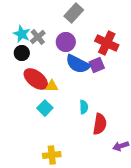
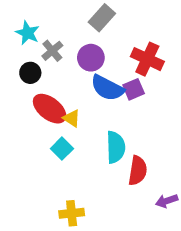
cyan star: (22, 34) -> (28, 33), moved
yellow triangle: (52, 86) -> (72, 118), turned 32
cyan semicircle: (84, 107) -> (116, 147), size x1.6

